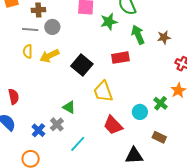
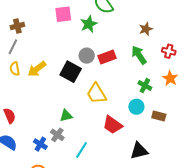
gray circle: (52, 27) -> (87, 56), moved
gray line: (30, 29) -> (13, 47), turned -56
green arrow: (138, 35) -> (139, 55), moved
green cross: (161, 103) -> (145, 86), moved
green triangle: (69, 107) -> (66, 116), turned -32
brown rectangle: (159, 137) -> (159, 116), moved

